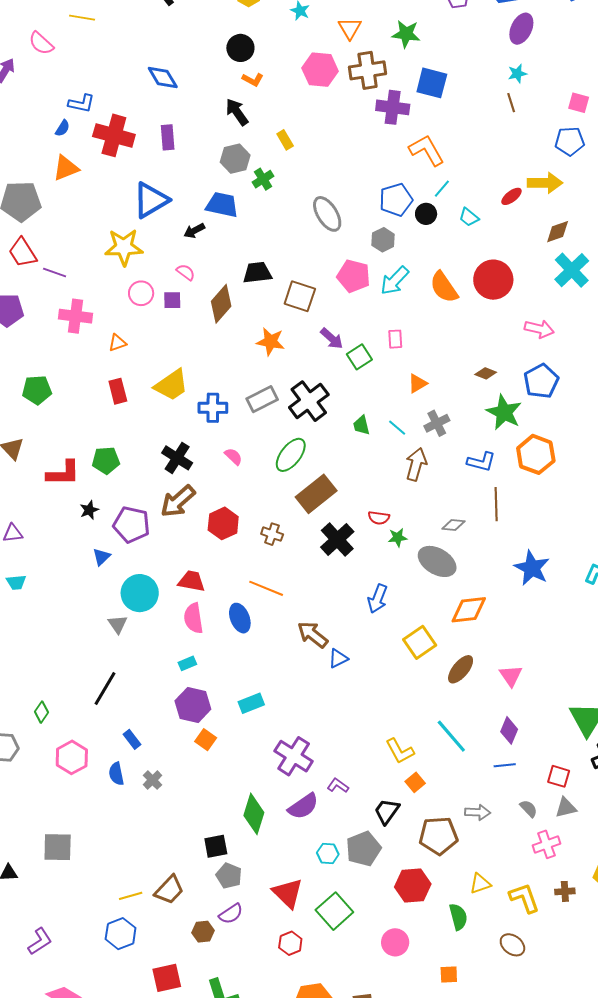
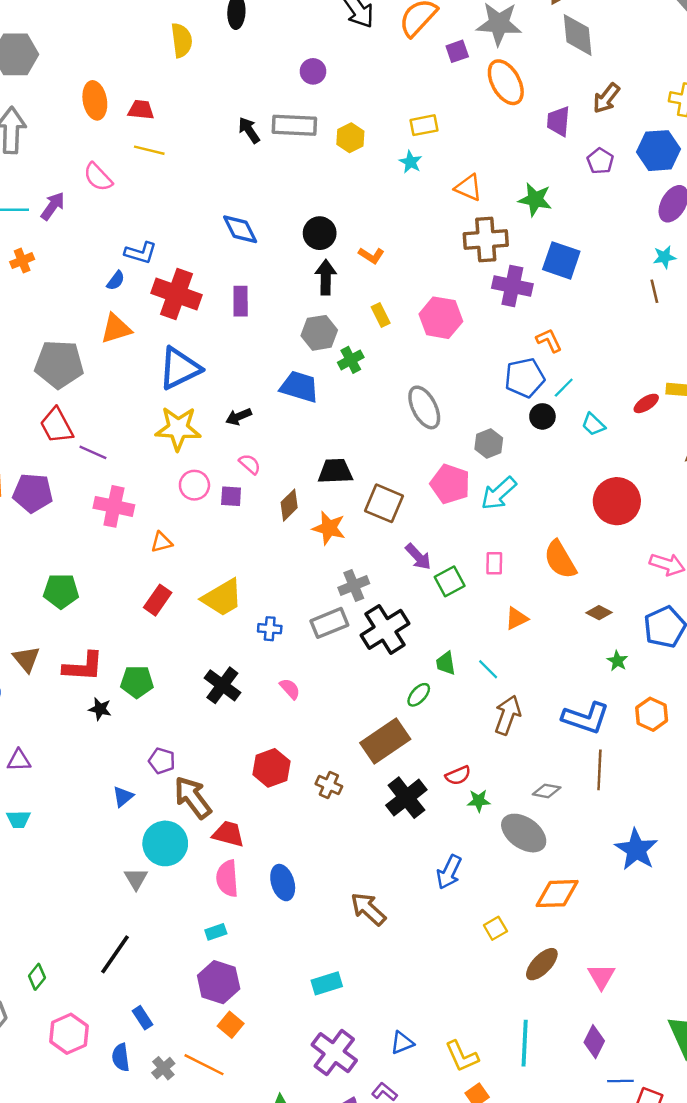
orange triangle: (350, 28) -> (468, 188), turned -40
black circle: (240, 48) -> (320, 233), moved
pink hexagon: (320, 70) -> (441, 318), moved
orange L-shape: (253, 80) -> (371, 255), moved
black arrow: (237, 112) -> (326, 277), turned 32
orange L-shape: (427, 150) -> (549, 340), size x0.6
blue triangle: (151, 200) -> (179, 368), moved
blue pentagon: (396, 200) -> (525, 378), moved
black arrow: (194, 231) -> (239, 417), moved
orange semicircle: (444, 287) -> (560, 560), moved
brown diamond: (221, 304) -> (289, 505), size x0.7
orange star: (271, 342) -> (329, 528), moved
red rectangle: (118, 391) -> (158, 600), turned 45
blue cross: (213, 408) -> (270, 629), size x0.7
green star: (504, 412) -> (617, 661), size x0.5
gray cross: (437, 423) -> (354, 586), moved
orange hexagon: (536, 454) -> (652, 714), size x0.7
green ellipse: (291, 455) -> (419, 695), moved, size x0.6
blue L-shape: (481, 462) -> (586, 718), size x1.4
red L-shape: (63, 473) -> (83, 667), moved
brown arrow: (178, 501) -> (193, 797), moved, turned 90
black star: (89, 510) -> (100, 709), moved, turned 30
red semicircle: (379, 518) -> (458, 775), turned -35
purple pentagon: (132, 525) -> (162, 761), size x0.6
orange line: (266, 588) -> (204, 1065), moved
yellow square: (420, 642) -> (495, 928), size x0.6
blue triangle: (338, 658) -> (402, 1043), moved
cyan rectangle: (251, 703) -> (327, 983), moved
cyan line: (451, 736) -> (525, 1043), turned 39
blue line: (505, 765) -> (620, 1081), moved

